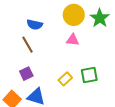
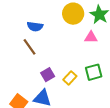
pink triangle: (73, 40) -> (91, 37), moved
purple square: (26, 74) -> (48, 75), moved

